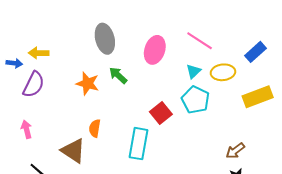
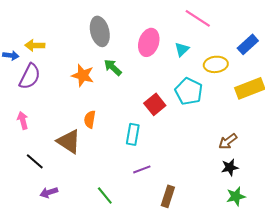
pink line: (200, 41) -> (198, 18), moved
cyan triangle: (193, 71) -> (182, 49), moved
cyan rectangle: (138, 144) -> (133, 134), size x0.7

